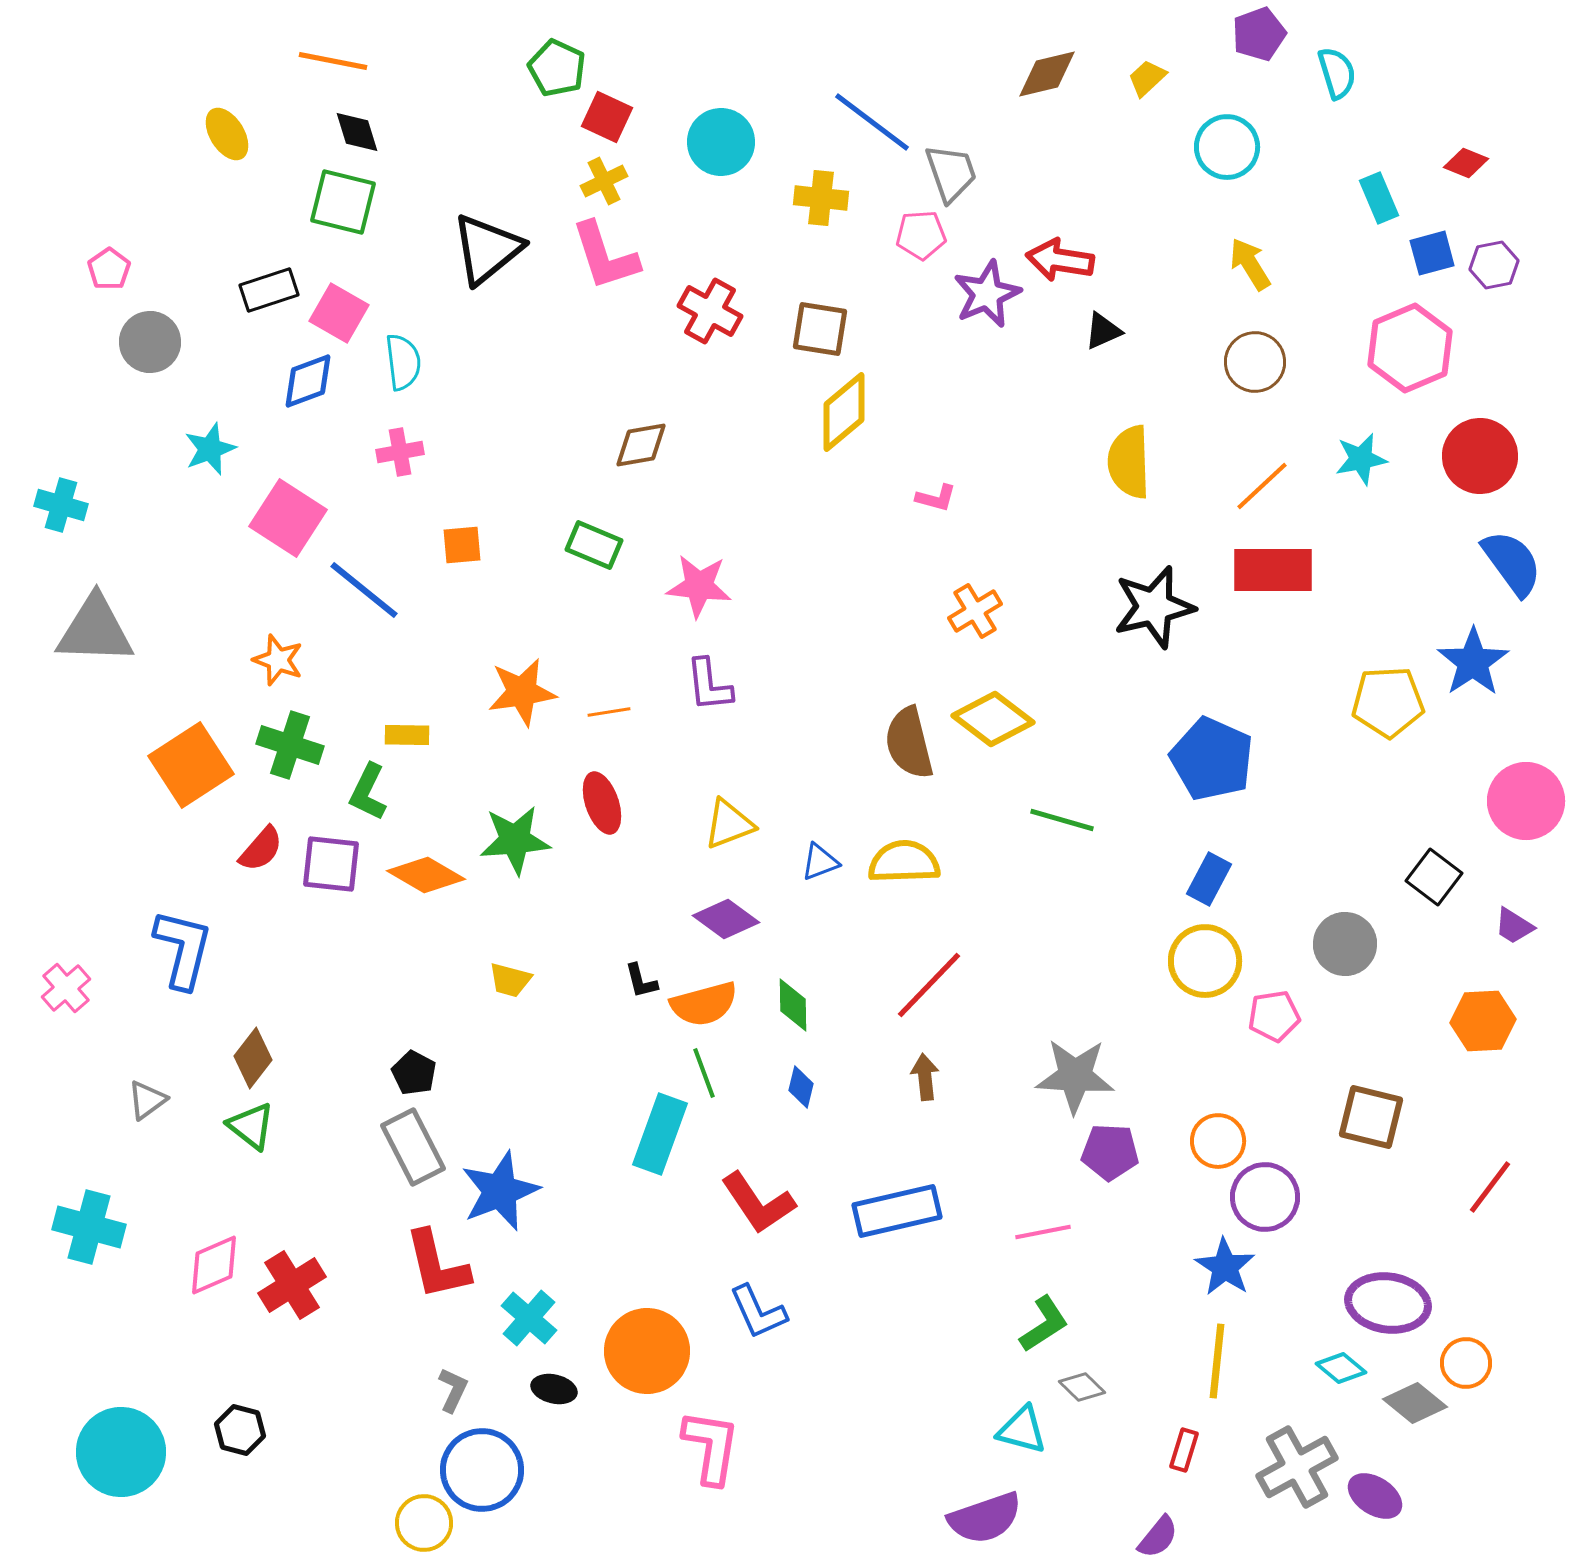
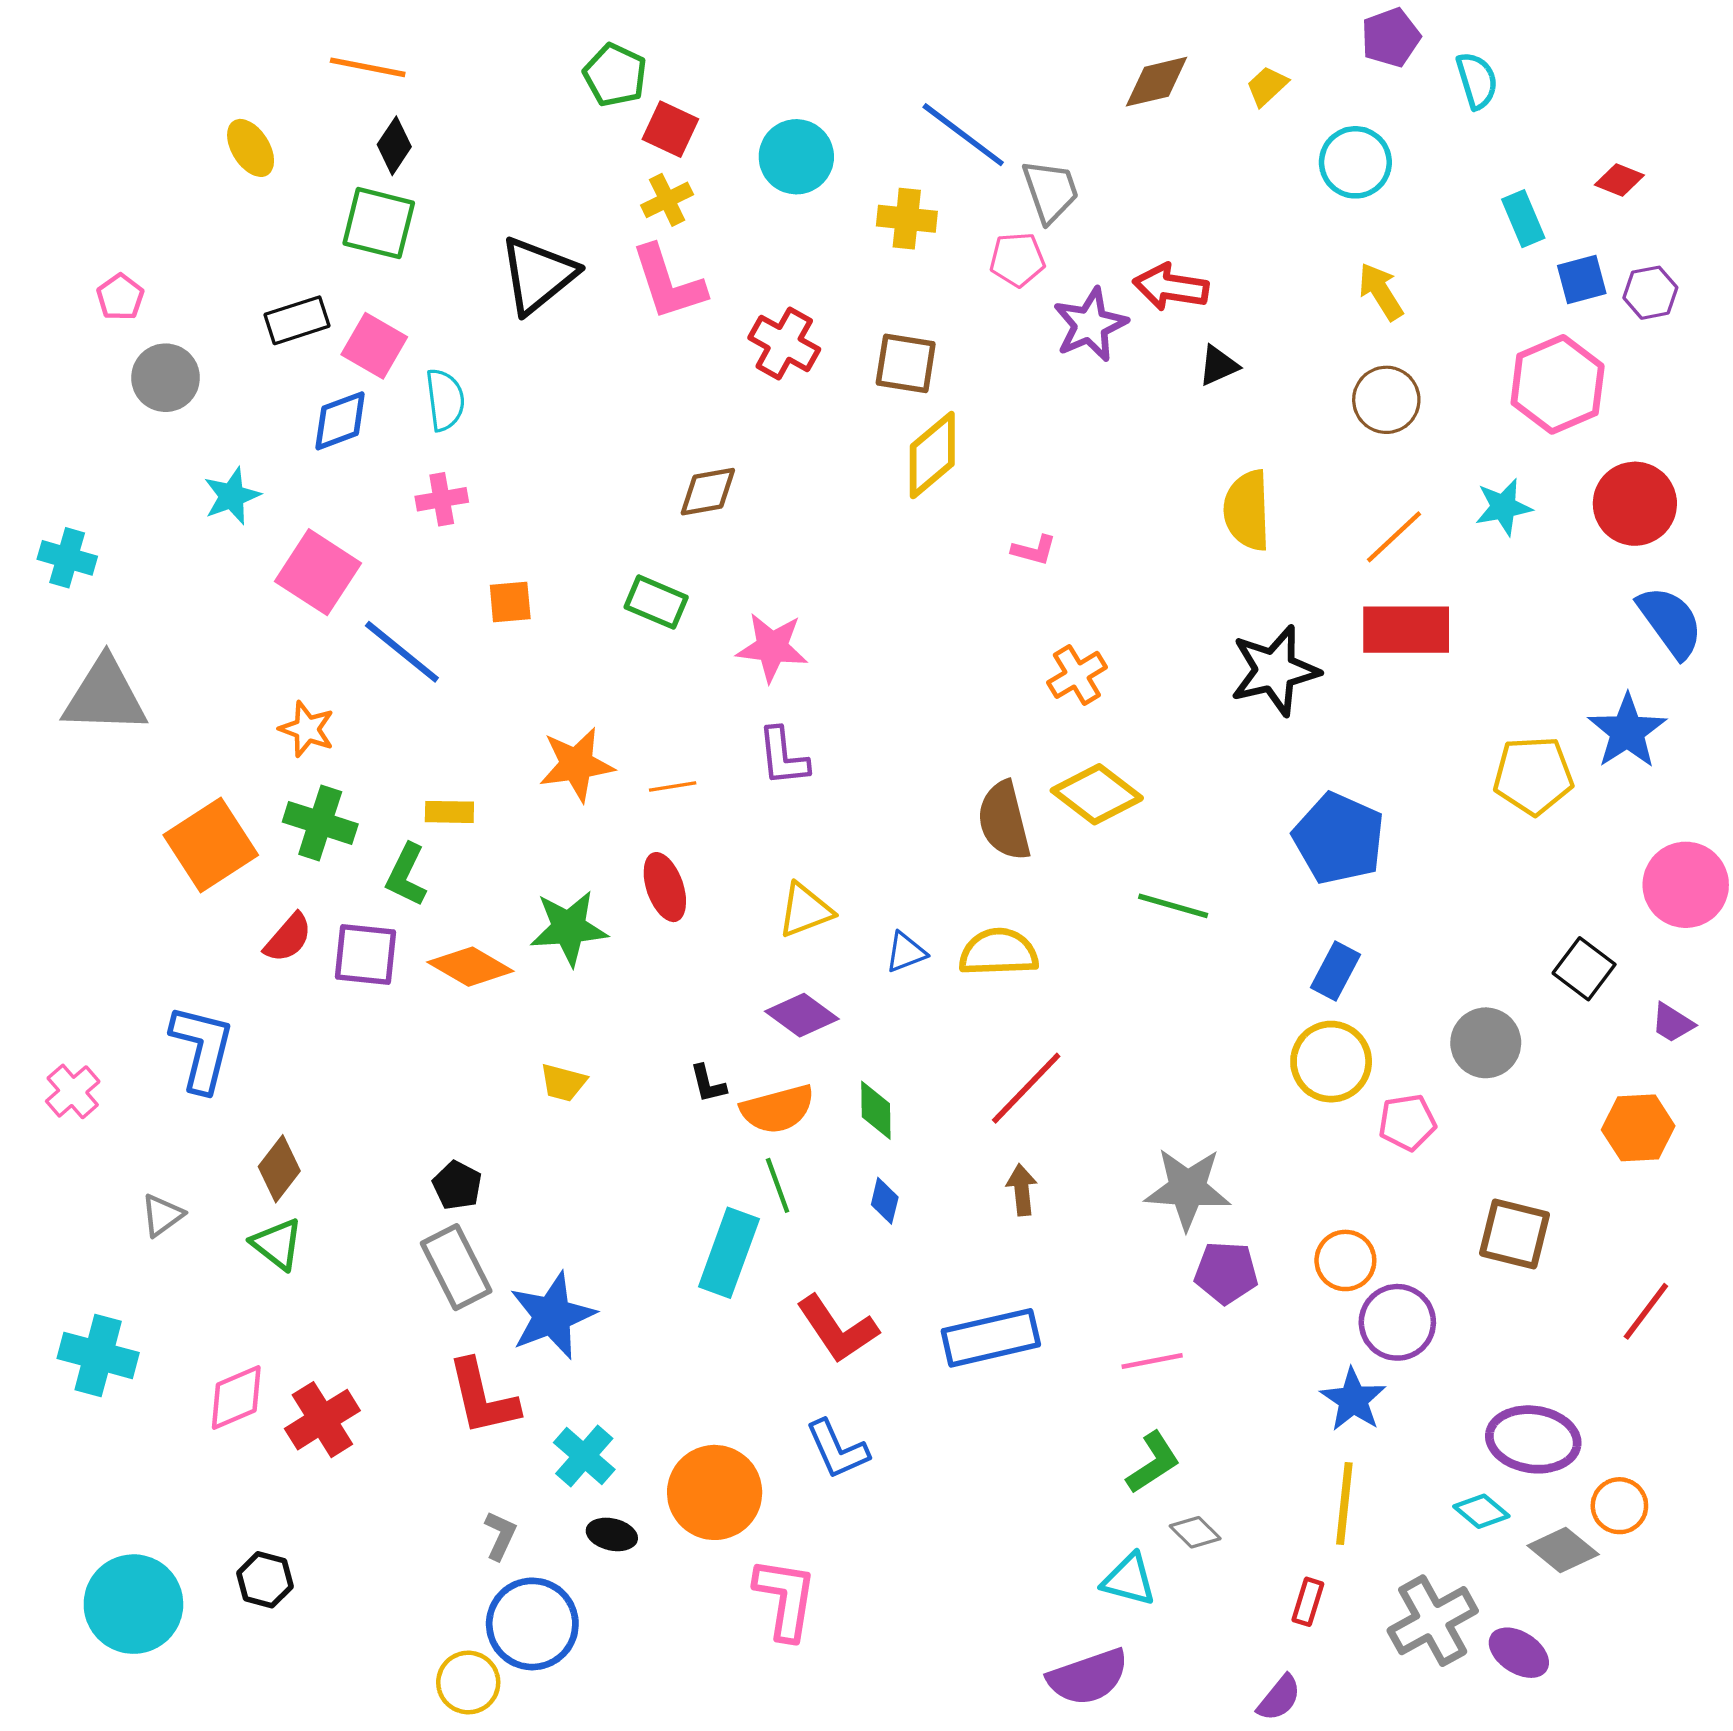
black diamond: (357, 132) -> (394, 146), turned 51

